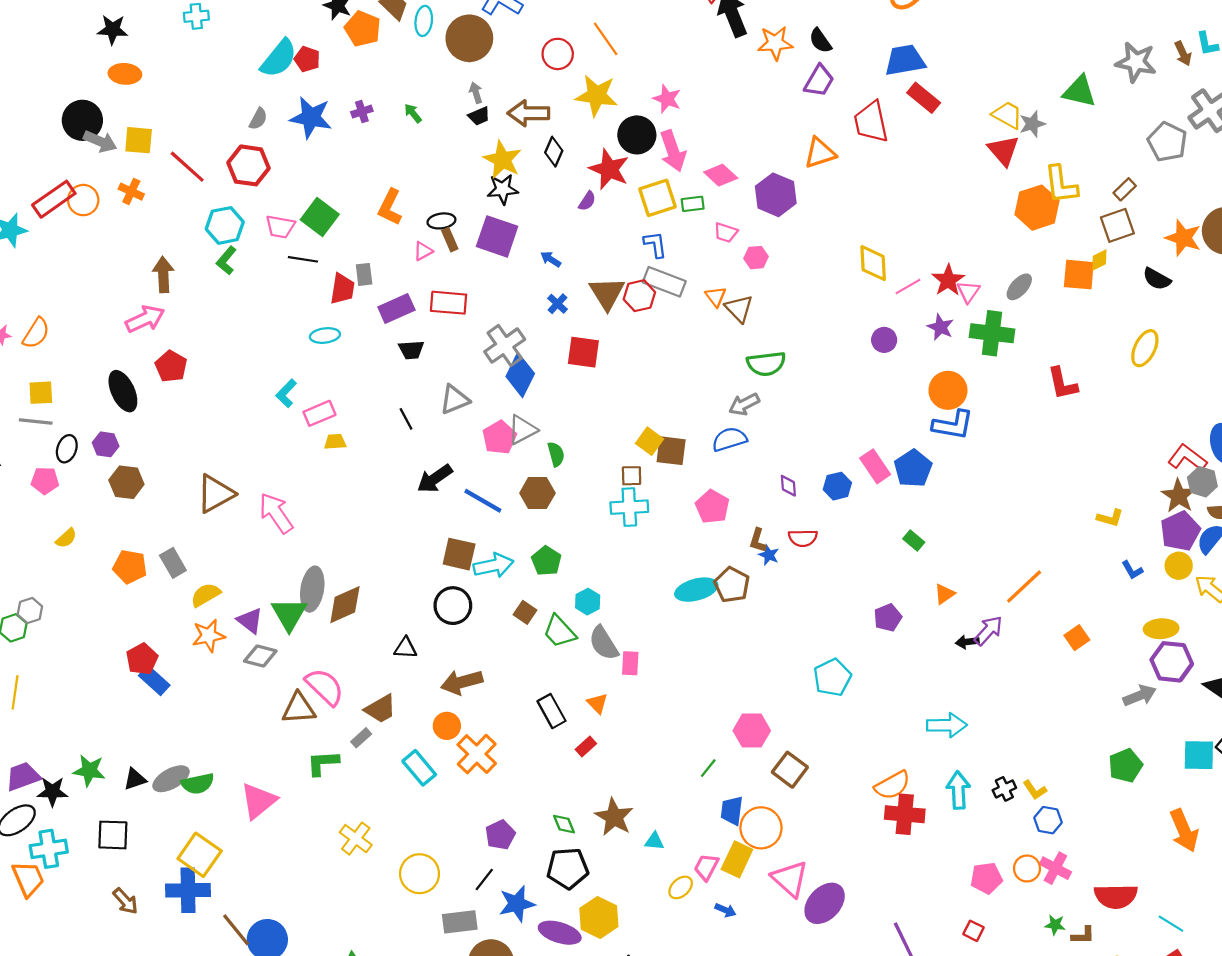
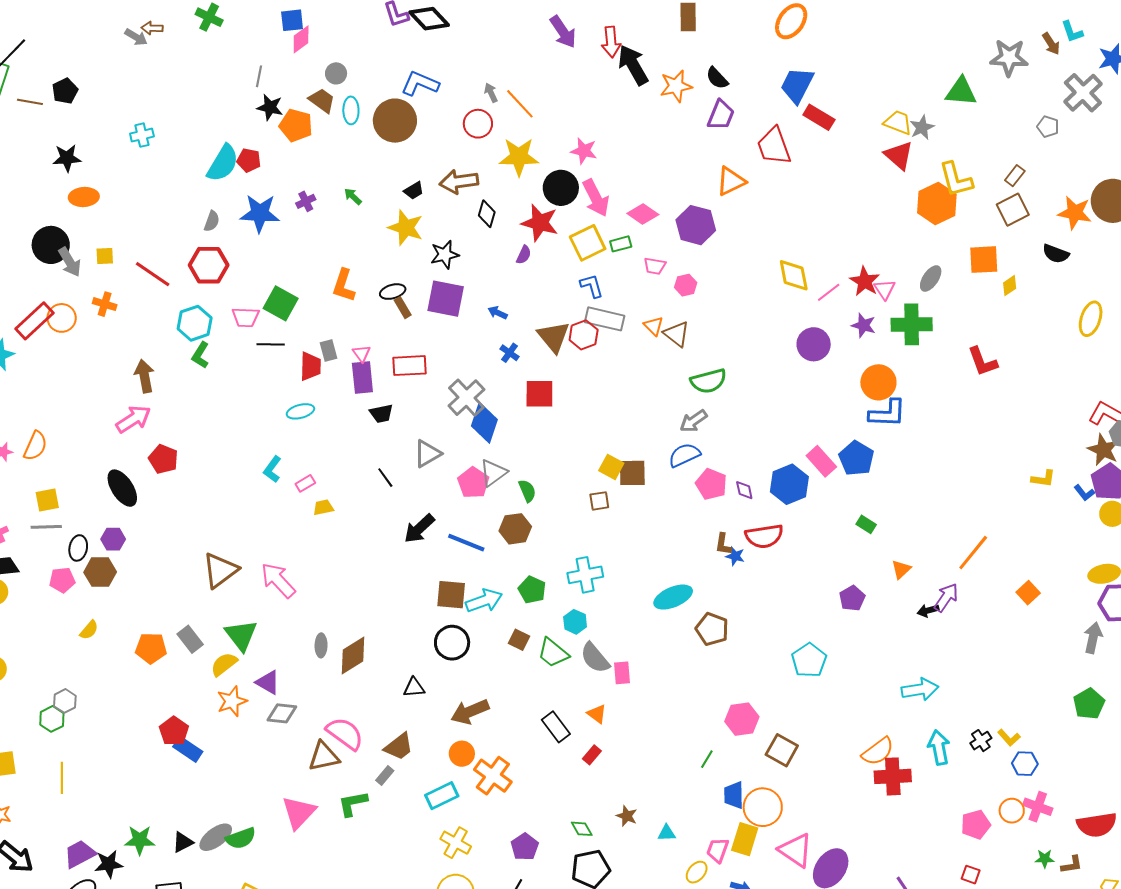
blue trapezoid: (905, 60) -> (797, 85), turned -45
gray arrow: (476, 93) -> (491, 93), moved
yellow square: (139, 140) -> (105, 256), size x0.7
gray arrow: (100, 141) -> (70, 262), turned 44
gray pentagon: (1167, 142) -> (1048, 127), size x0.6
yellow star: (502, 160) -> (406, 228), moved
pink triangle: (423, 251) -> (362, 353), moved, turned -30
yellow diamond: (1099, 260) -> (1010, 286), moved
purple rectangle: (396, 308) -> (362, 377), turned -64
purple circle: (884, 340) -> (814, 344), size x1.4
yellow ellipse: (1145, 348) -> (1091, 319), moved
pink rectangle: (319, 413) -> (305, 483), size x0.7
brown hexagon: (126, 482) -> (100, 572), moved
blue hexagon: (837, 486) -> (789, 484), size x1.5
cyan cross: (629, 507) -> (585, 575), moved
pink pentagon: (712, 507) -> (711, 484), moved
red semicircle: (803, 538) -> (764, 536), size x1.4
blue L-shape: (1132, 570) -> (1084, 493), moved
brown pentagon: (732, 585) -> (712, 629), moved
gray ellipse: (312, 589) -> (321, 645), size x0.6
green triangle: (289, 614) -> (241, 635), moved
gray arrow: (1140, 696) -> (1093, 638), turned -48
cyan rectangle: (419, 768) -> (442, 796), turned -68
pink triangle: (258, 801) -> (299, 812), moved
brown star: (614, 817) -> (627, 816), size x0.6
yellow cross: (356, 839) -> (456, 843), moved

